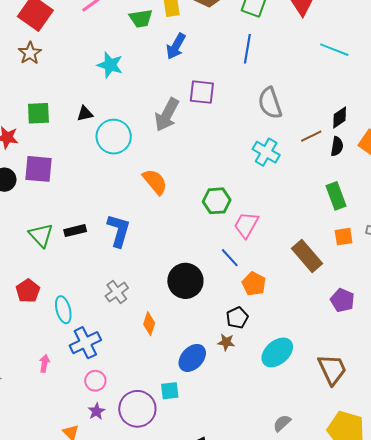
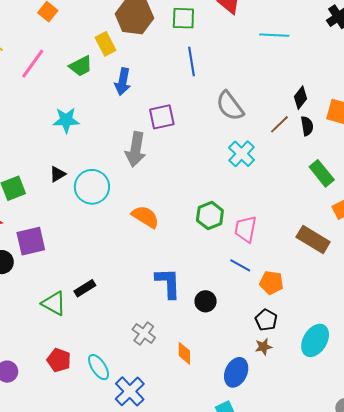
cyan cross: (266, 152) -> (242, 154), turned 32
blue L-shape: (119, 231) -> (168, 283), moved
black circle: (185, 281) -> (206, 301), size x0.6

